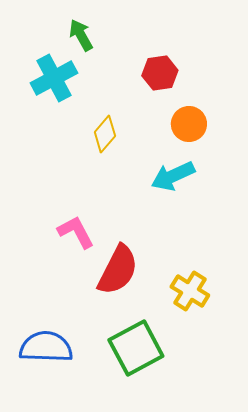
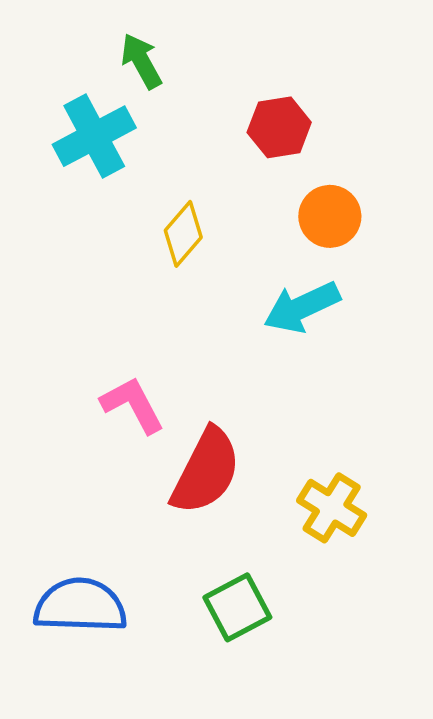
green square: (136, 348) -> (237, 607), size x0.7

